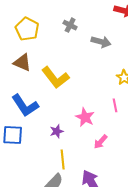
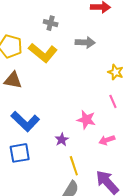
gray cross: (70, 25) -> (51, 23), moved
yellow L-shape: (55, 78) -> (43, 53), moved
pink arrow: (101, 142) -> (107, 140), turned 42

